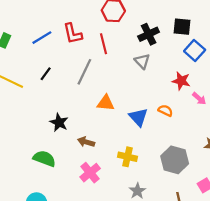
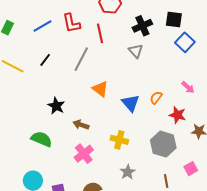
red star: (181, 81) -> (177, 115), moved
orange triangle: (106, 103) -> (100, 89), turned 30
orange semicircle: (165, 111) -> (156, 98), turned -80

